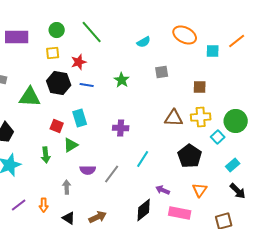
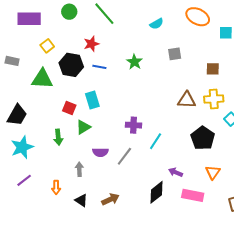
yellow square: (53, 53) -> (47, 46), moved, turned -32
purple cross: (121, 128) -> (133, 125), moved
purple line: (19, 205) -> (24, 180), moved

